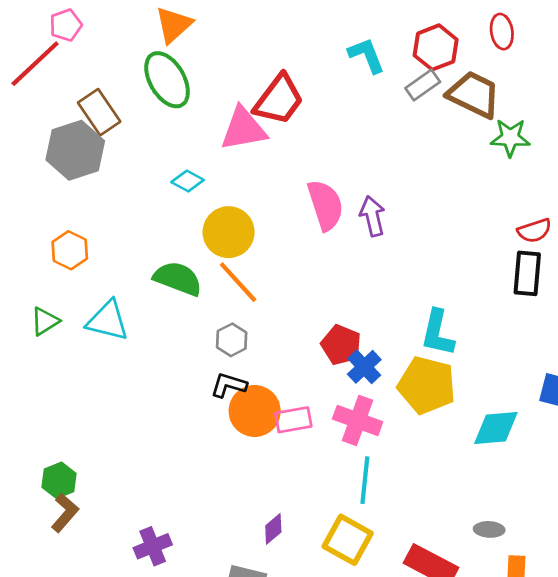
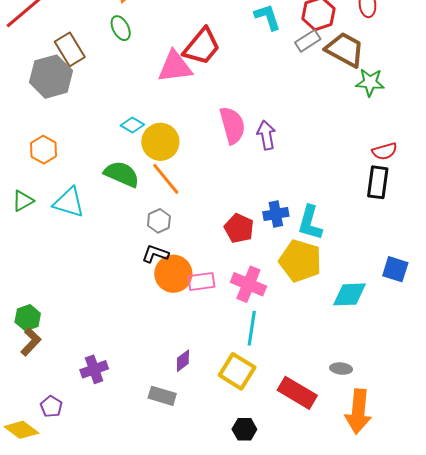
green ellipse: (167, 80) -> (121, 28), size x0.6
cyan diamond: (188, 181) -> (132, 125), moved
blue cross: (364, 367) -> (276, 214), moved, turned 30

